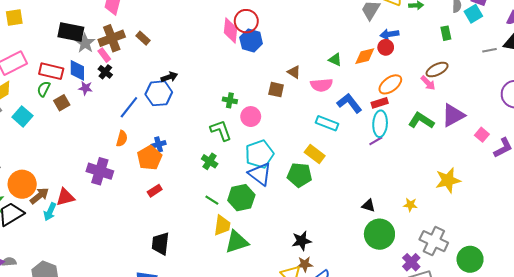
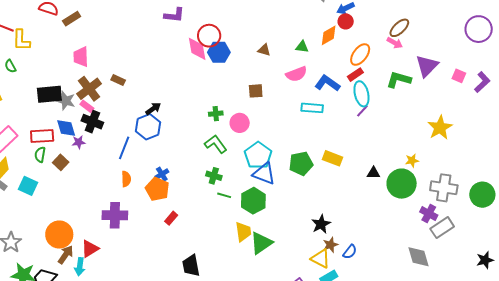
black cross: (105, 72) -> (92, 122), size x1.5
brown triangle: (294, 72) -> (264, 50), moved
yellow rectangle: (315, 154) -> (333, 158), moved
orange circle: (22, 184) -> (59, 235), moved
green line: (212, 200) -> (224, 195), moved
green circle: (379, 234) -> (402, 184), moved

